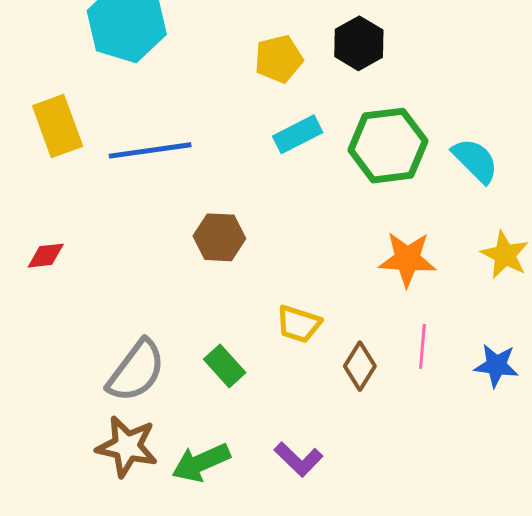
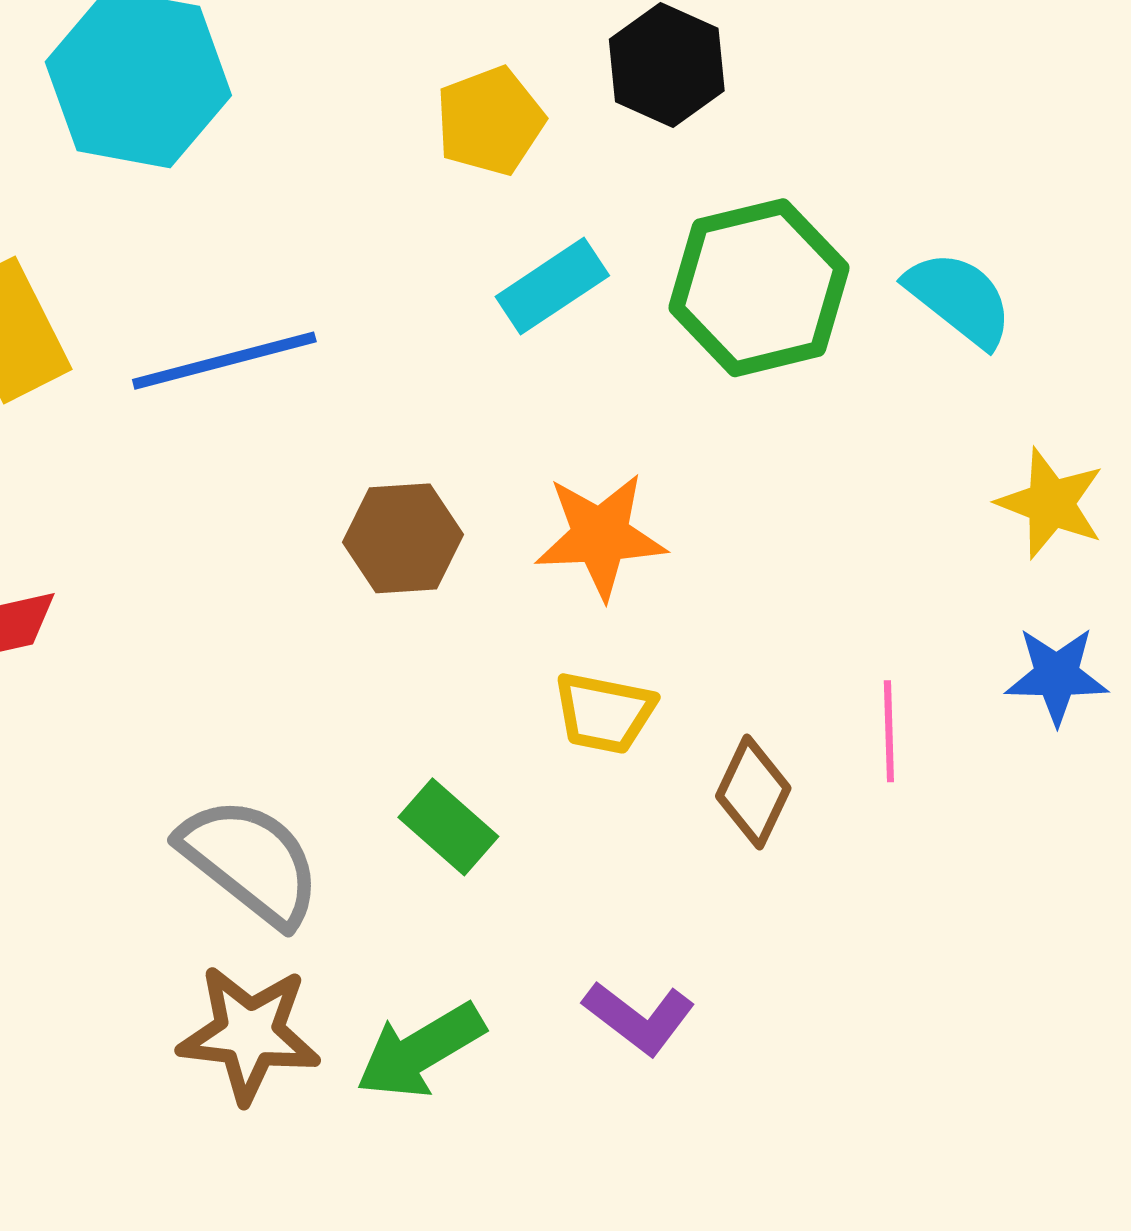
orange star: (407, 259) -> (600, 536), moved
blue star: (496, 365) -> (1057, 676), moved
gray semicircle: (136, 371) -> (250, 861), turned -82

